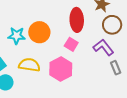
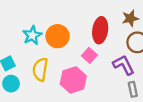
cyan star: (17, 36) -> (32, 35), turned 30
yellow semicircle: (29, 65) -> (40, 69), turned -100

